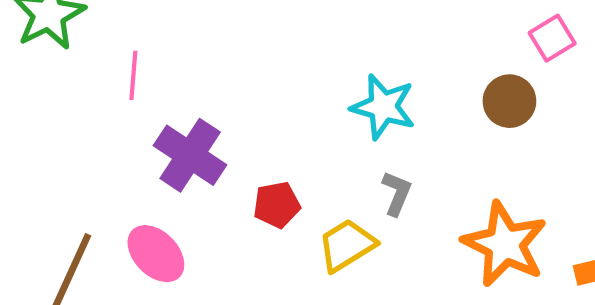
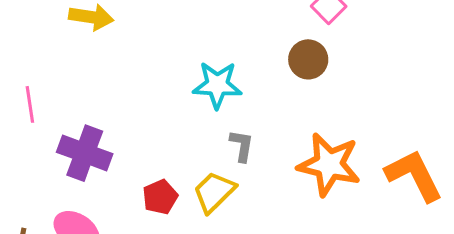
red pentagon: (277, 205) -> (160, 197), moved

